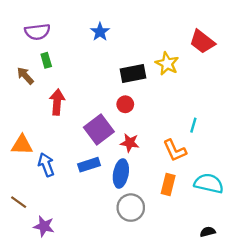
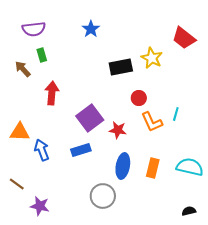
red circle: (125, 104) -> (139, 98), moved
orange L-shape: (175, 150) -> (152, 122), moved
blue ellipse: (121, 173) -> (123, 166), moved
gray circle: (131, 208) -> (103, 196), moved

